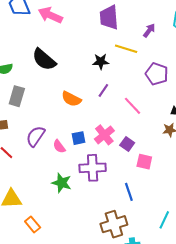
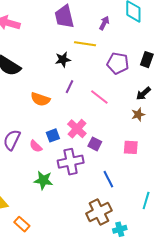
purple square: (127, 144) -> (95, 144), moved
pink square: (144, 162) -> (131, 147), moved

